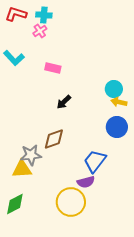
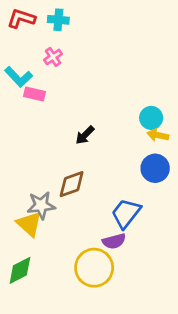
pink cross: (40, 31) -> (53, 57), moved
pink rectangle: (53, 68) -> (34, 94), moved
yellow triangle: (22, 169) -> (29, 224), turned 45

